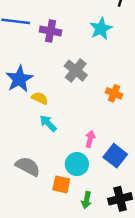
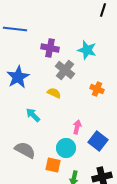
cyan star: (101, 29) -> (87, 50), moved, turned -30
purple cross: (51, 31) -> (50, 48), moved
yellow semicircle: (40, 98) -> (54, 93), moved
cyan arrow: (48, 123) -> (33, 115), moved

